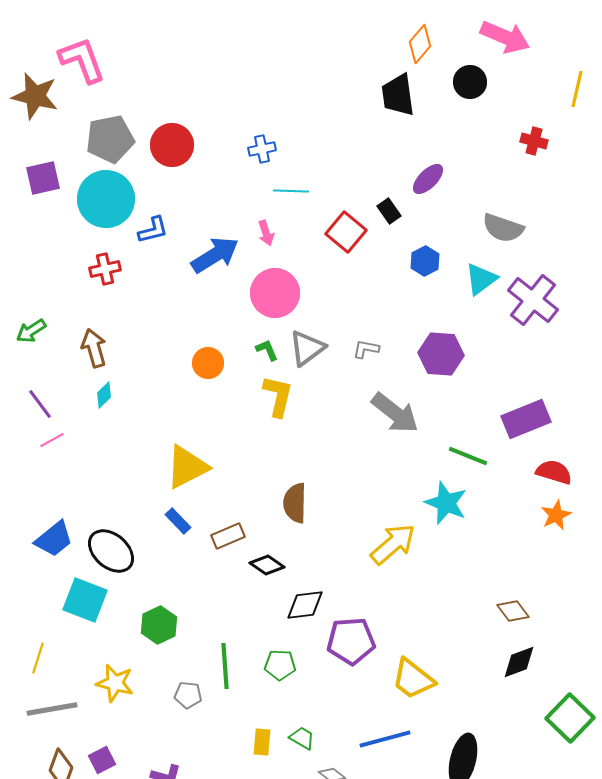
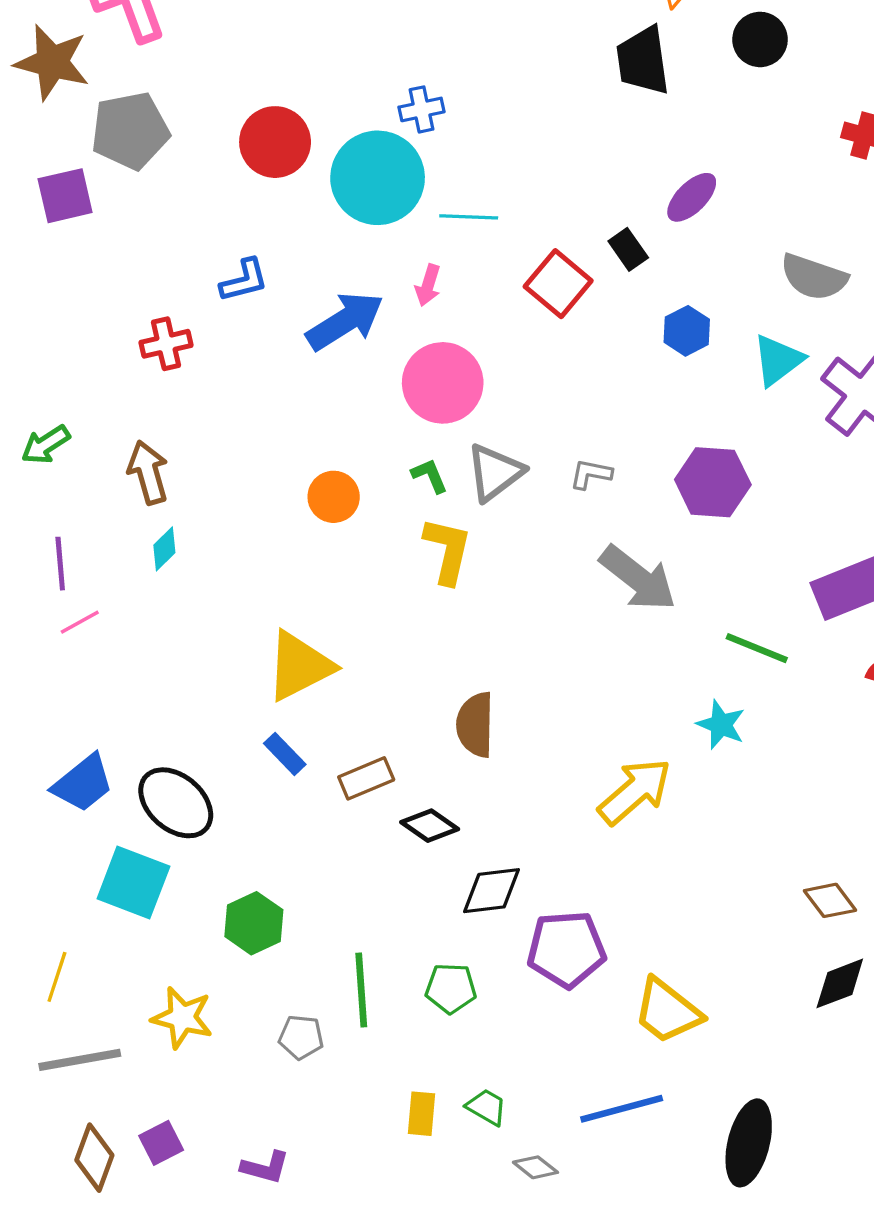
gray pentagon: (110, 139) -> (130, 131), moved
blue cross: (262, 149) -> (422, 109), moved
cyan circle: (106, 199) -> (378, 178), moved
pink arrow: (266, 233) -> (428, 285), turned 35
purple line: (40, 404) -> (60, 564), turned 32
cyan star: (446, 503) -> (721, 725), size x0.7

